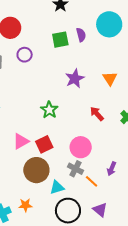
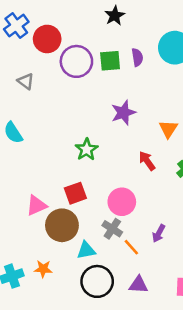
purple circle: (25, 55) -> (76, 61), moved, size x1.6
orange triangle: (110, 78) -> (168, 129), moved
pink triangle: (21, 141) -> (36, 205), moved
purple triangle: (100, 210) -> (138, 285), turned -42

